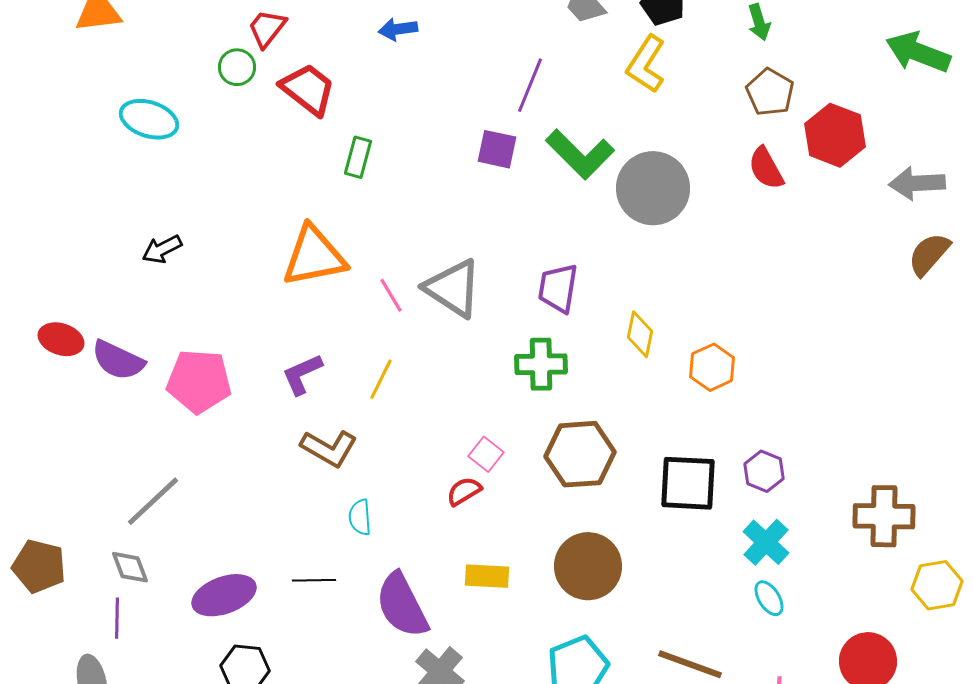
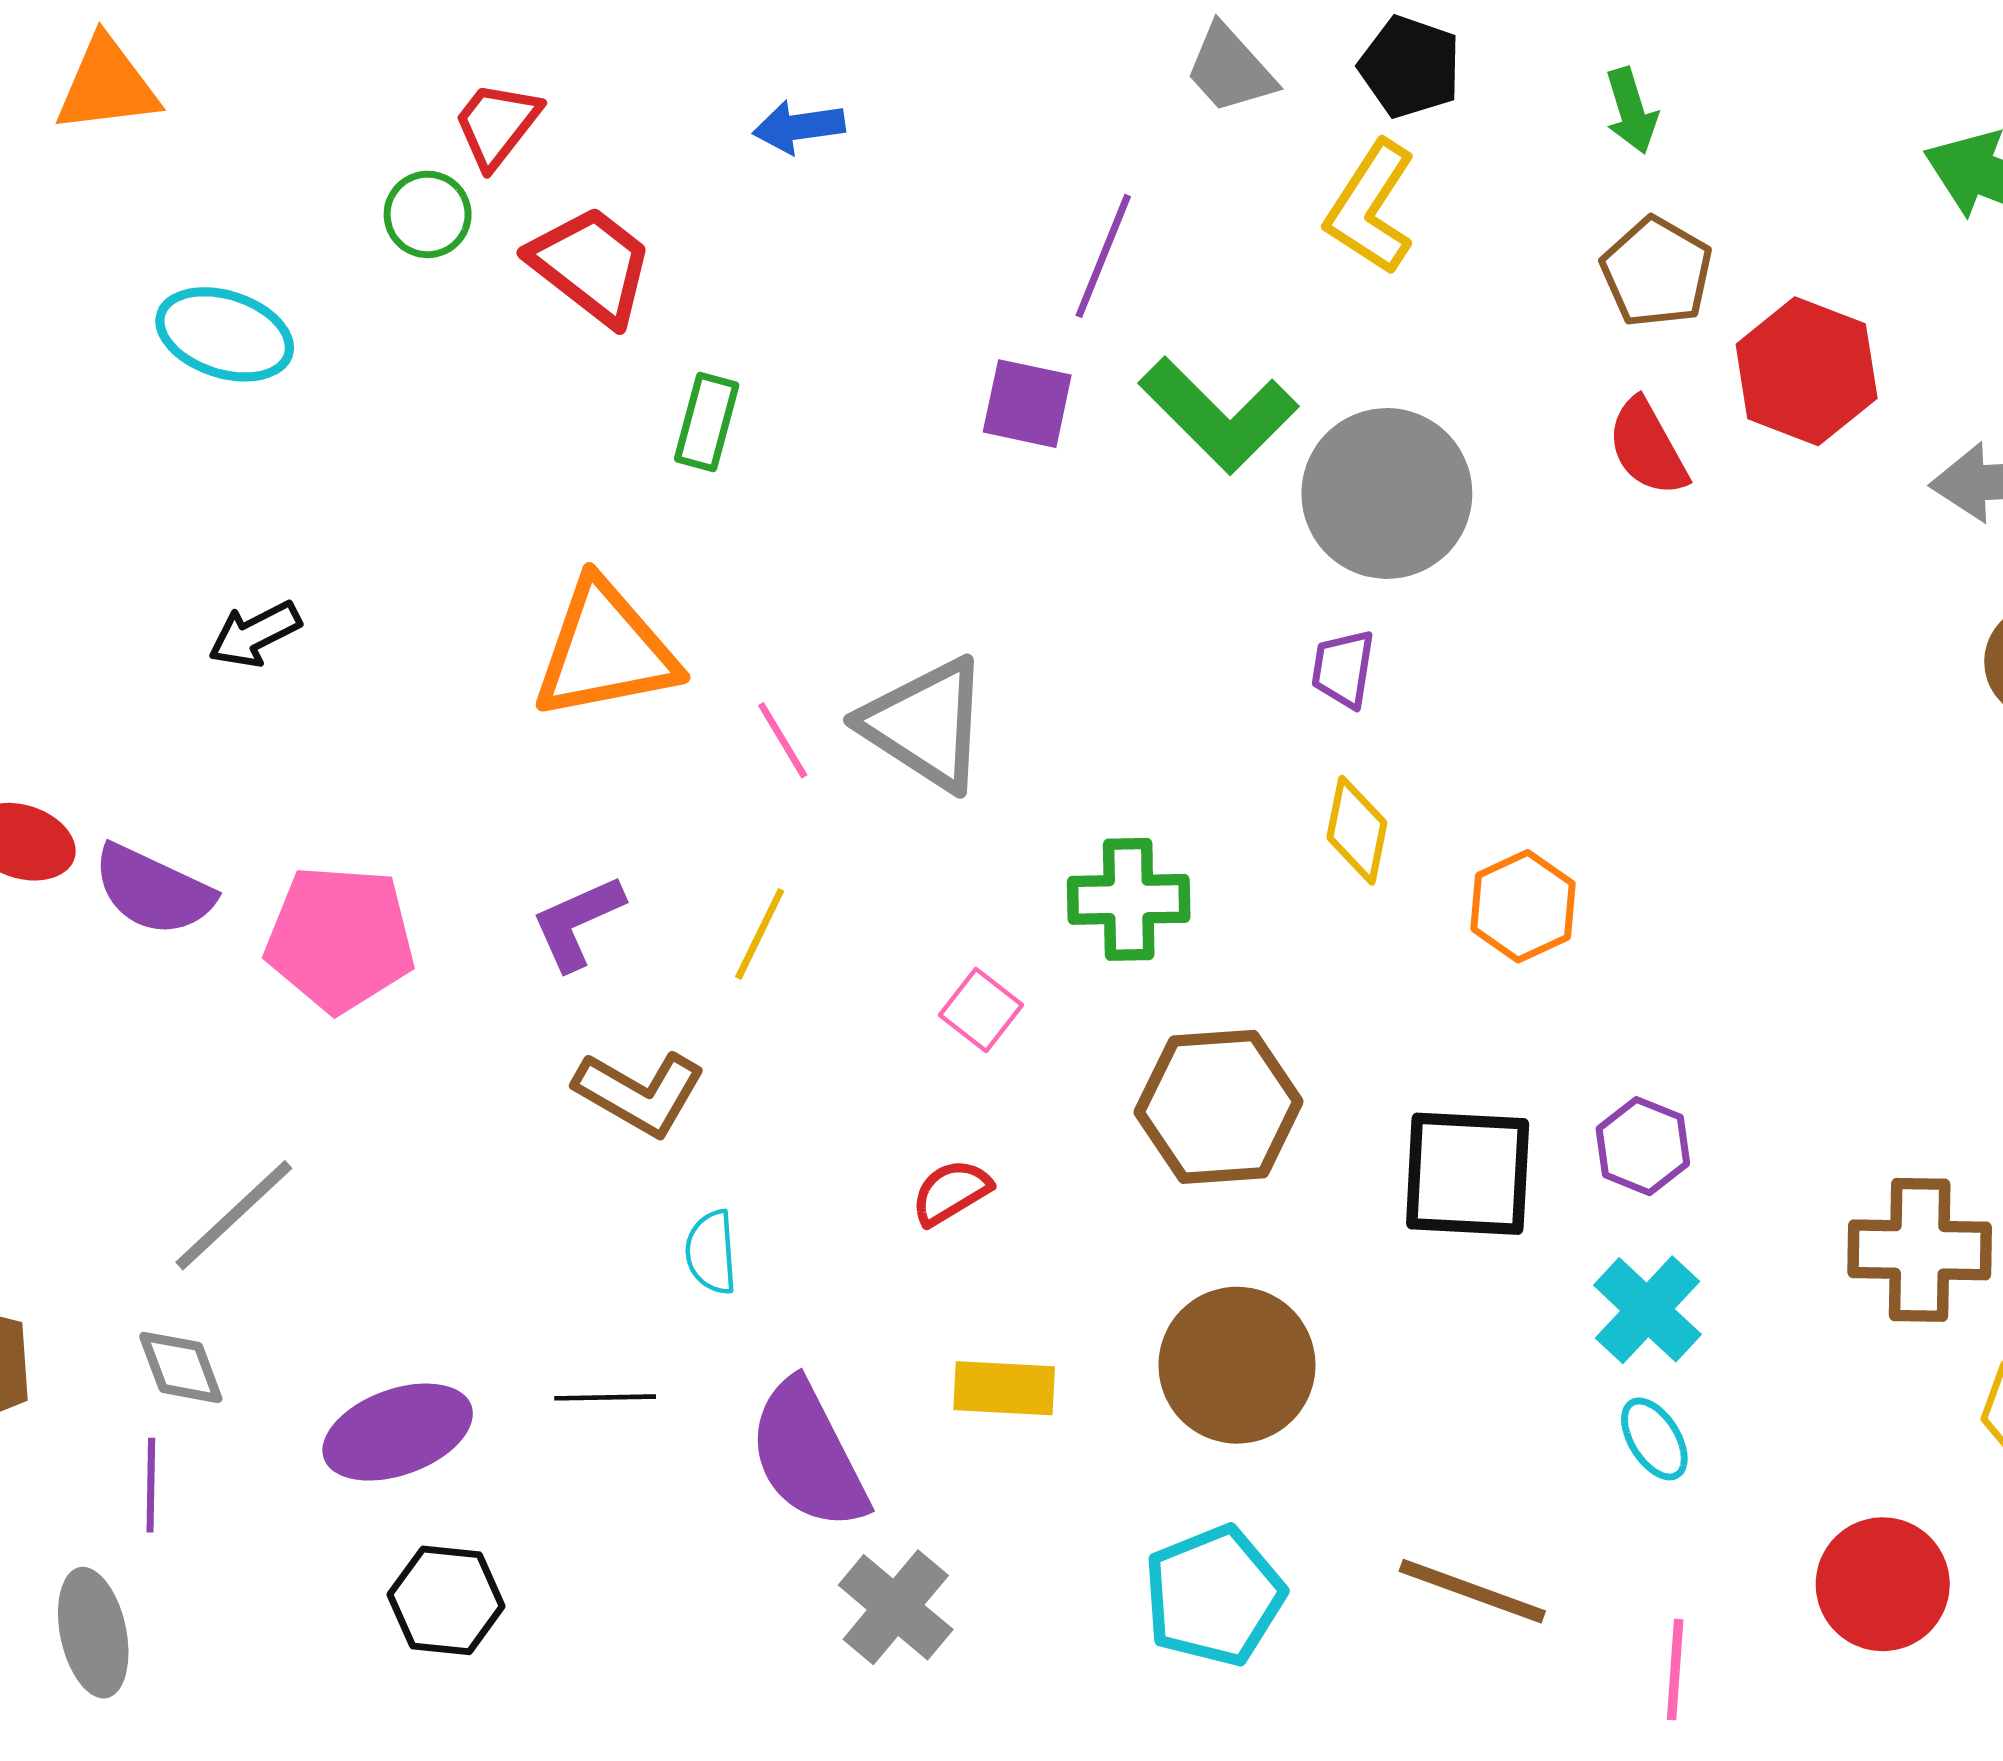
purple trapezoid: (558, 288) -> (1343, 669), moved, size x0.7
pink square: (486, 454) -> (981, 1010), moved

